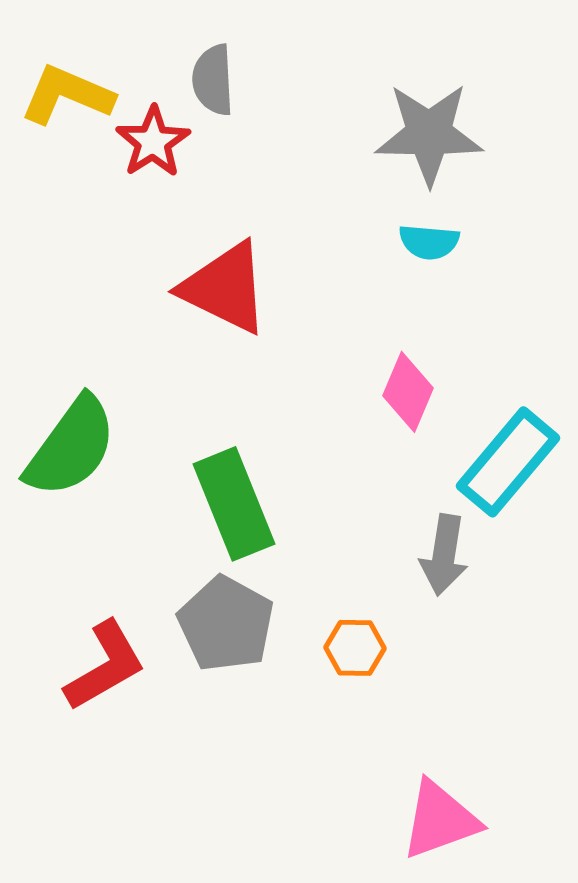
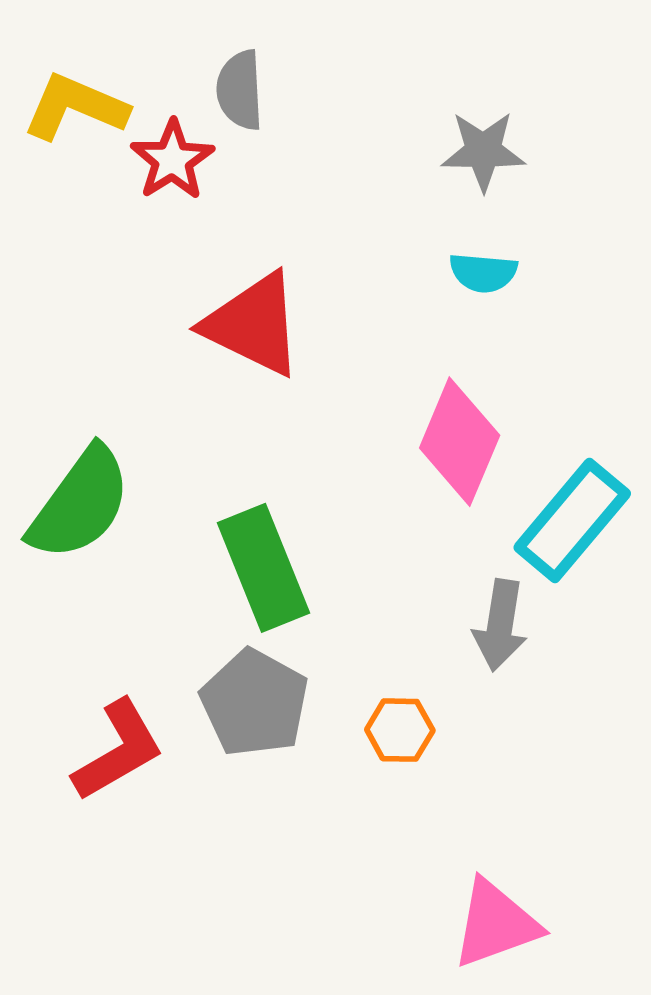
gray star: (429, 134) -> (483, 151), size x0.7
pink diamond: (408, 392) -> (460, 442), size x1.4

